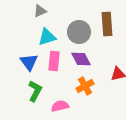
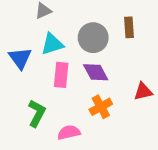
brown rectangle: (107, 24) -> (129, 27), size x0.7
blue triangle: (29, 62) -> (20, 58), moved

